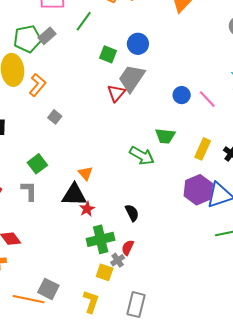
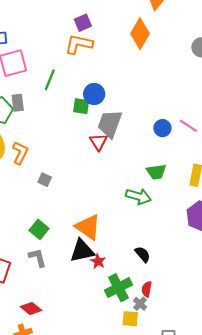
gray rectangle: (47, 36) -> (18, 103), turned -42
blue circle: (138, 44) -> (94, 94), moved
orange triangle: (85, 173) -> (88, 227), size x1.8

